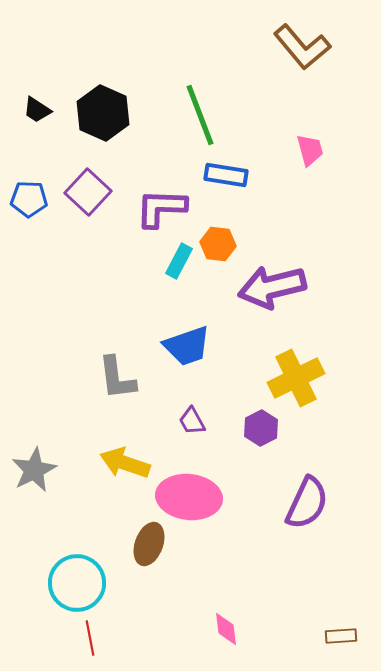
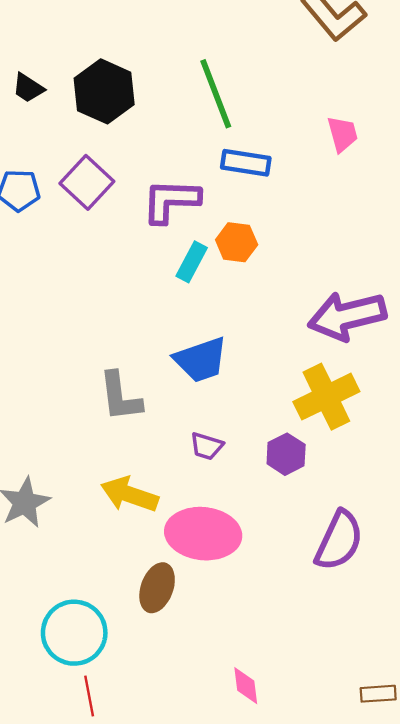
purple arrow: (272, 287) -> (347, 316), moved
purple trapezoid: (192, 421) -> (207, 446), turned -44

